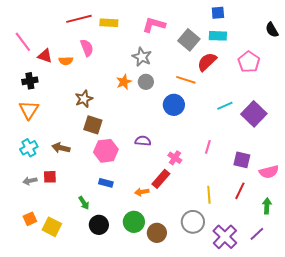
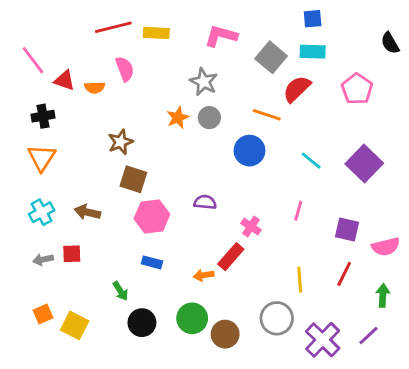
cyan line: (225, 106) -> (311, 161), moved, turned 63

